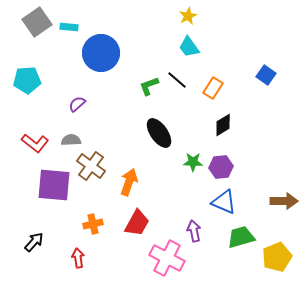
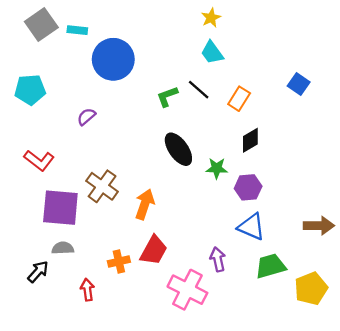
gray semicircle: (71, 140) -> (63, 248), moved
green star: (193, 162) -> (217, 168), moved
orange cross: (93, 224) -> (119, 262), moved

